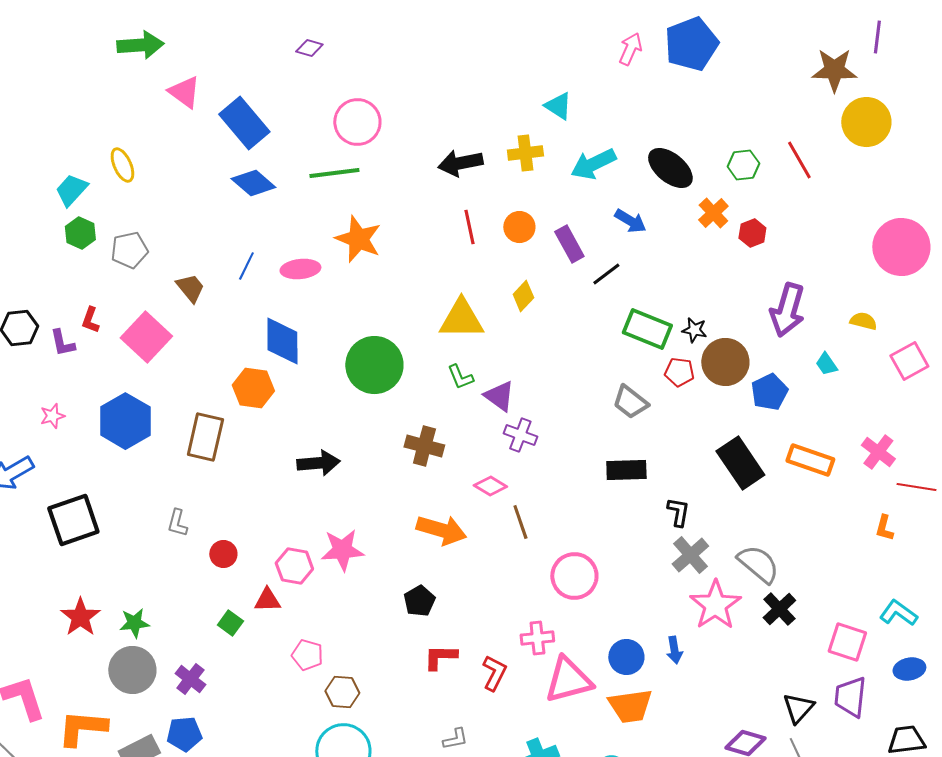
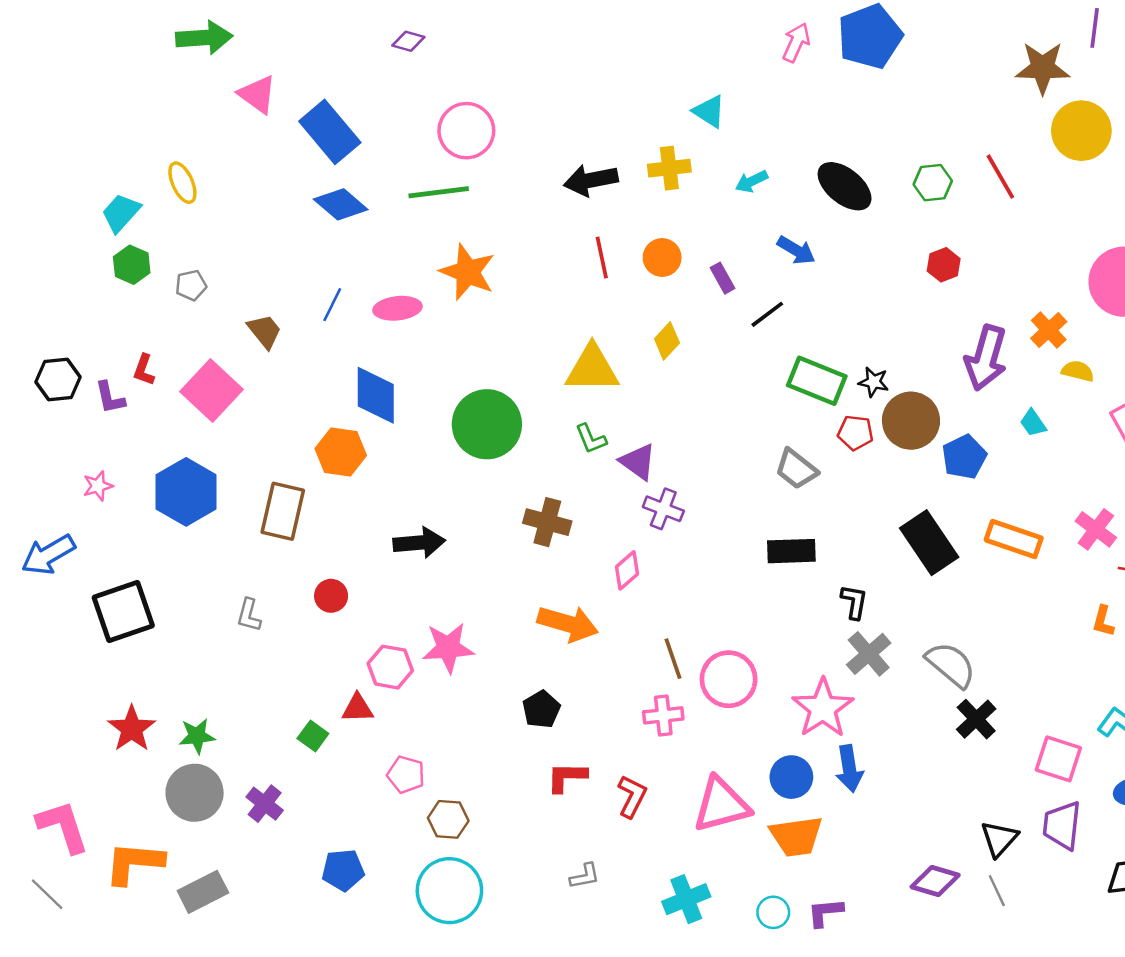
cyan arrow: (593, 164) -> (751, 181), size x0.6
orange cross: (713, 213) -> (1049, 330), moved
purple rectangle: (569, 244) -> (723, 278), size x0.7
gray pentagon: (129, 250) -> (191, 285), size x0.7
pink diamond: (490, 486) -> (627, 570), turned -72
brown line: (520, 522) -> (673, 659), moved
red circle: (223, 554) -> (331, 596), moved
pink star: (715, 605) -> (823, 708), moved
pink cross: (537, 638) -> (663, 715), moved
blue arrow: (674, 650) -> (849, 769), size x1.4
blue pentagon: (184, 734) -> (343, 870), moved

